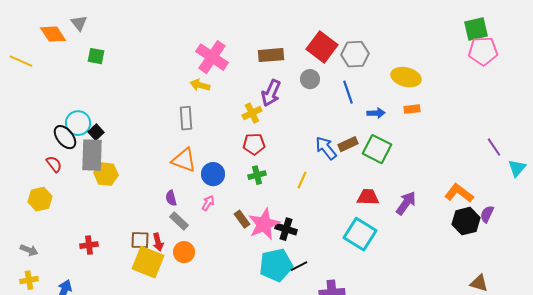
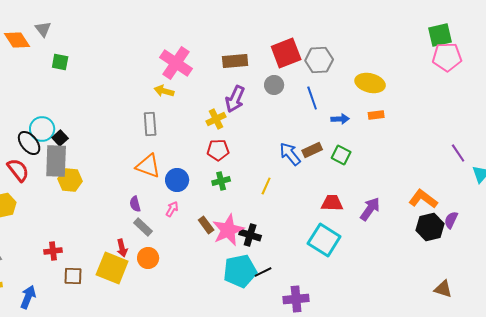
red square: (322, 47) -> (286, 53), turned 32
green square: (377, 149) -> (341, 155), size x0.7
red semicircle: (54, 164) -> (18, 170), size x1.4
brown square: (140, 240) -> (73, 276), moved

